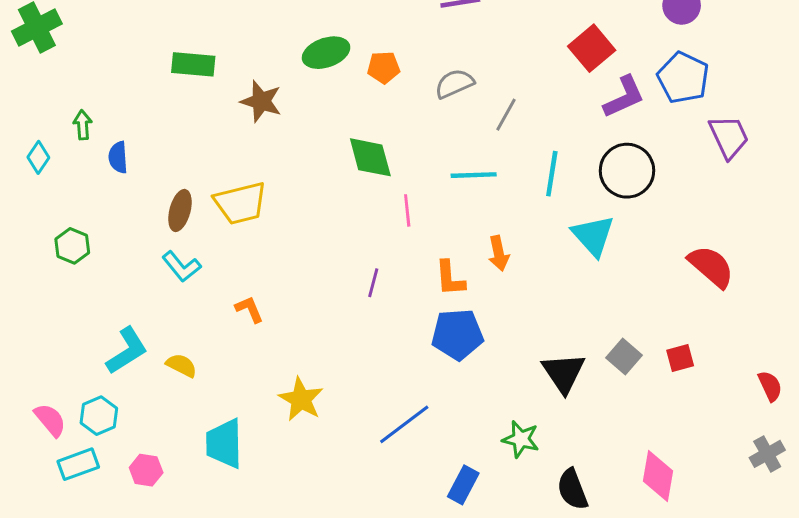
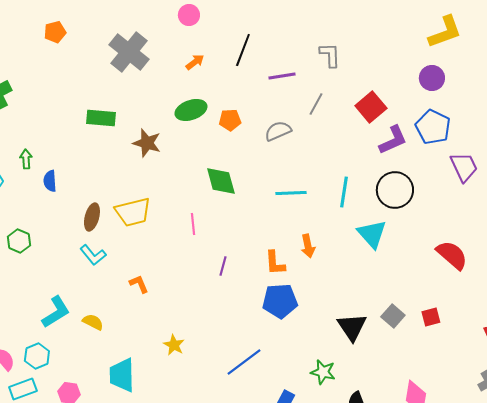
gray line: (506, 115) -> (316, 104), moved
pink line: (407, 210) -> (193, 224), moved
yellow star: (301, 399) -> (174, 345), size x0.7

